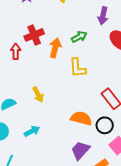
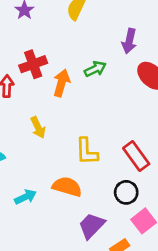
yellow L-shape: (77, 68) -> (87, 151), moved
yellow arrow: (38, 95) -> (38, 127), moved
orange semicircle: (81, 118) -> (67, 187), moved

